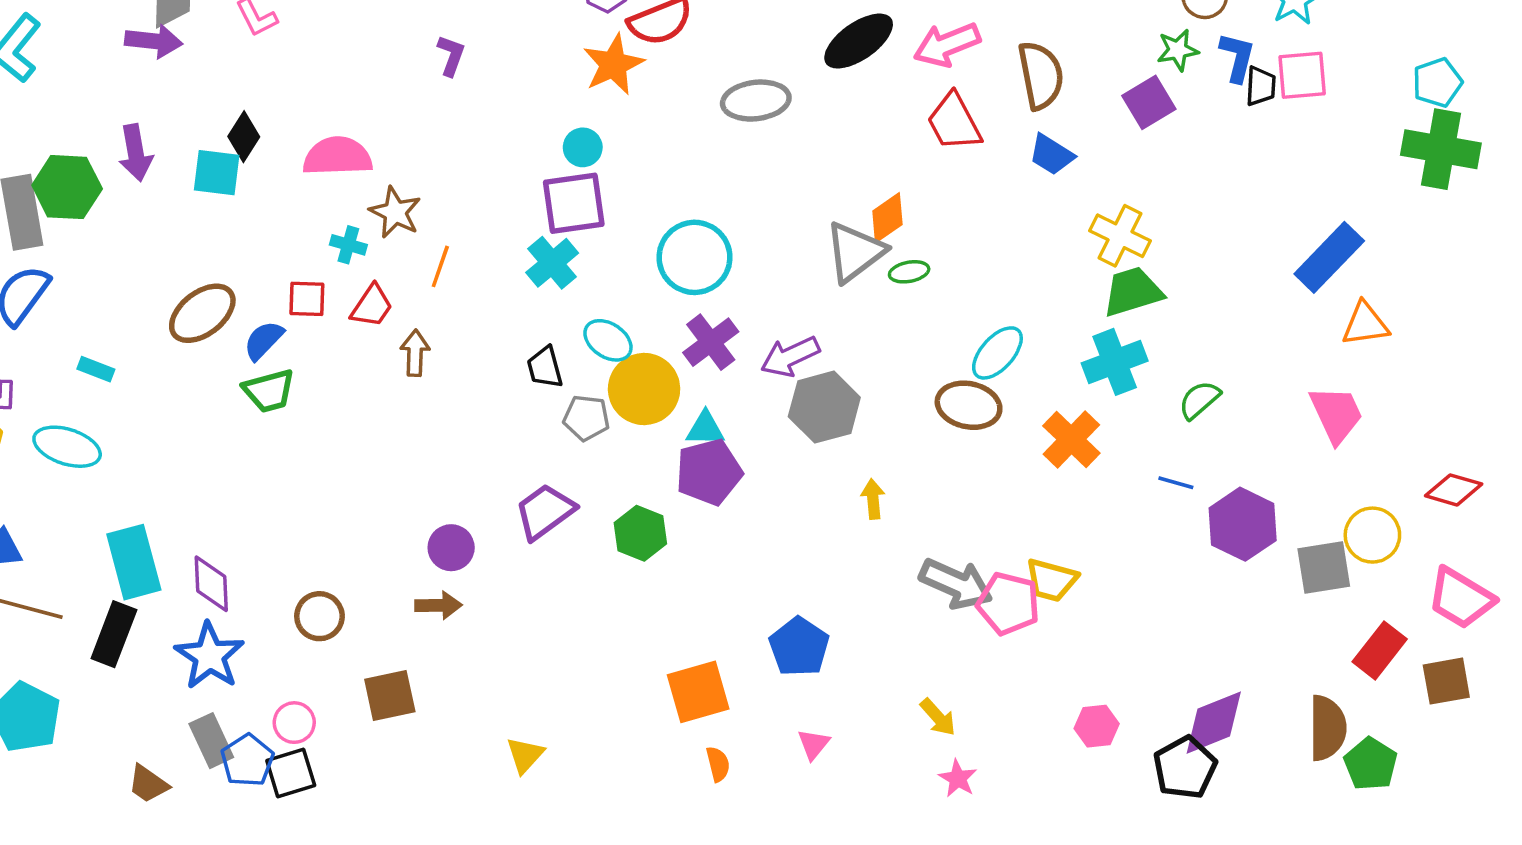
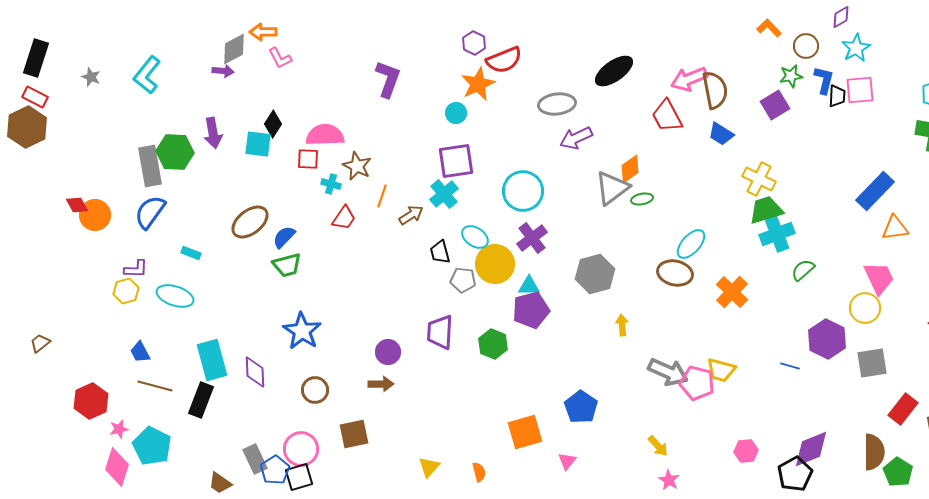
purple arrow: (154, 41) -> (223, 71), size x0.7
pink arrow: (947, 45) -> (689, 79), moved
purple L-shape: (451, 55) -> (388, 79), size x1.6
cyan circle: (583, 147) -> (456, 113), moved
red square: (307, 299) -> (308, 159), moved
brown arrow: (415, 353) -> (411, 215), moved, turned 55
purple arrow: (790, 357) -> (576, 138), moved
cyan cross: (1115, 362) -> (777, 234), moved
blue line: (1176, 483) -> (790, 366), moved
purple trapezoid: (545, 512) -> (440, 332), turned -51
yellow circle: (1372, 535) -> (865, 308), moved
blue star: (209, 656) -> (302, 331), moved
pink circle: (294, 723) -> (301, 449), size x1.5
pink triangle: (814, 744) -> (567, 461), moved
orange semicircle: (718, 764) -> (479, 472), moved

